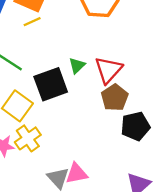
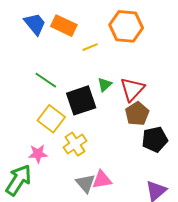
yellow line: (32, 22) -> (90, 47), moved
yellow cross: (28, 138) -> (75, 144), moved

